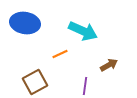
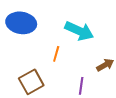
orange line: (60, 54) -> (56, 54), turned -49

